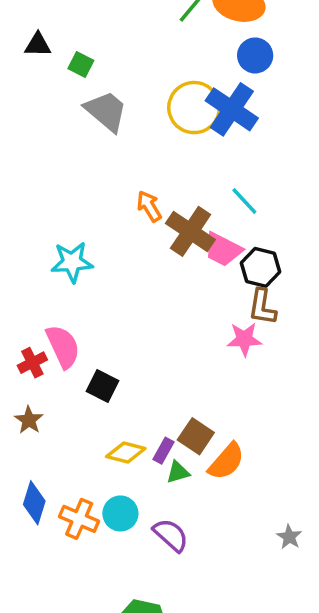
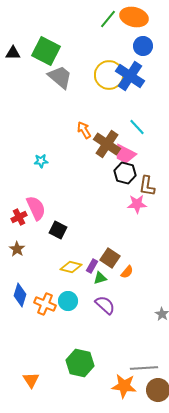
black triangle: (38, 45) -> (13, 53), moved
green square: (81, 64) -> (46, 51), size x2.0
cyan star: (72, 262) -> (41, 161), size x0.6
black hexagon: (261, 267) -> (125, 173), moved
orange semicircle: (226, 461) -> (127, 272), size x0.6
purple semicircle: (171, 535) -> (105, 305), moved

